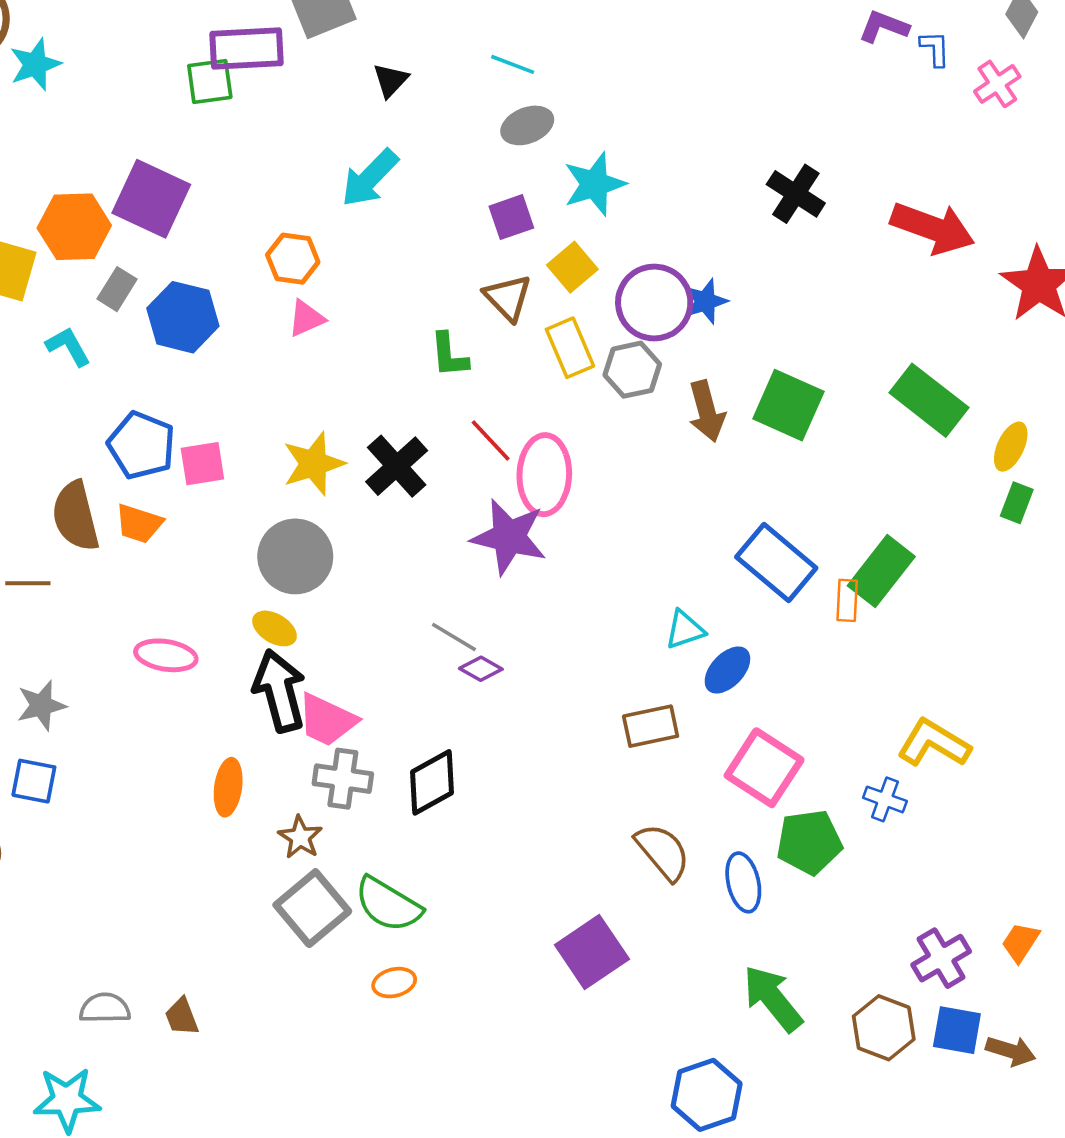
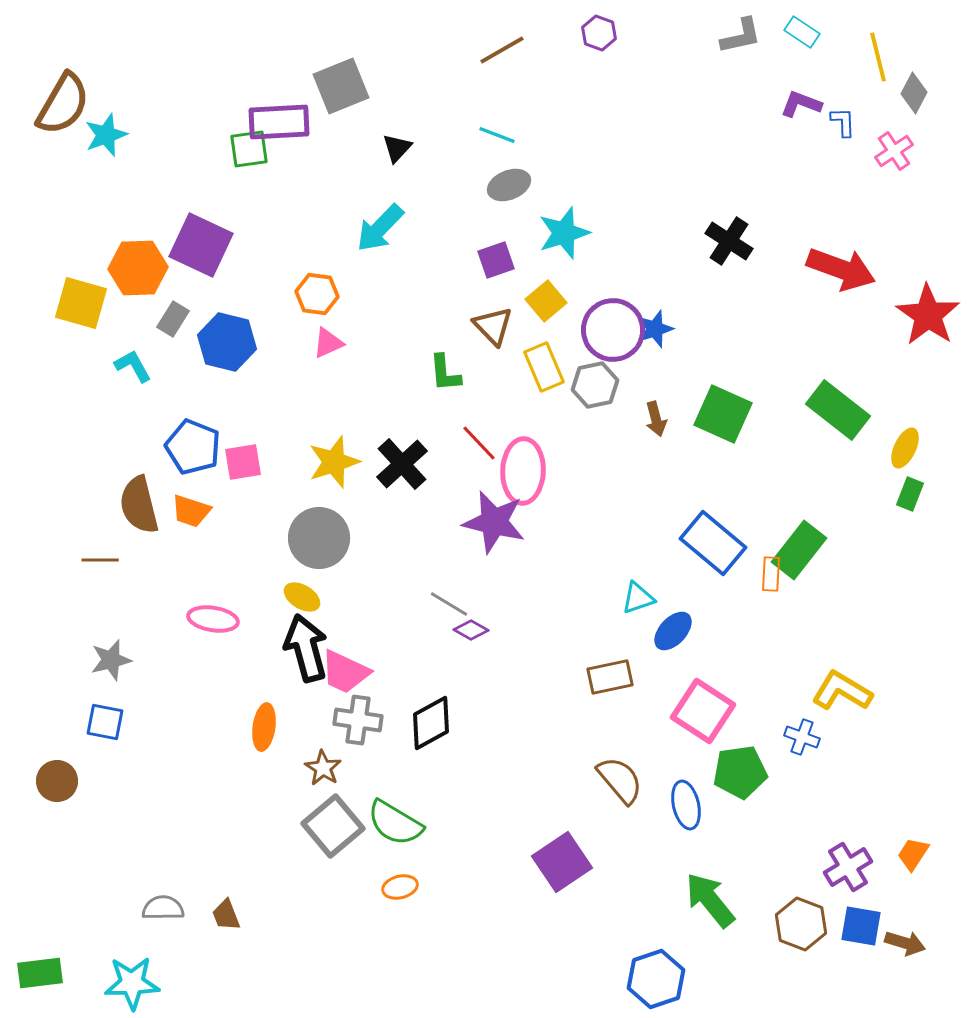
brown arrow: (707, 411) -> (656, 419), size x0.7

